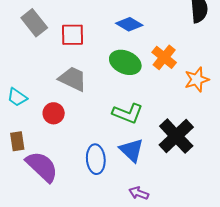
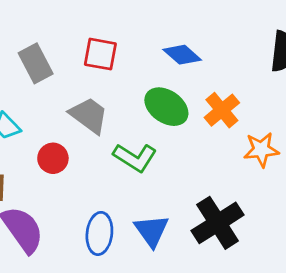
gray rectangle: (34, 23) -> (36, 63), moved
green L-shape: (128, 113) -> (135, 157), moved

